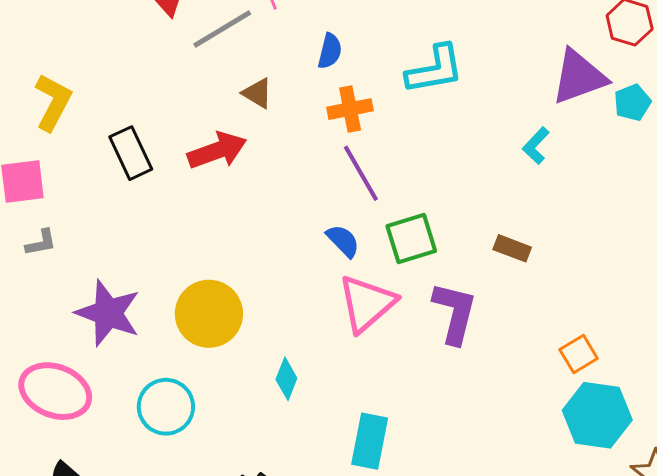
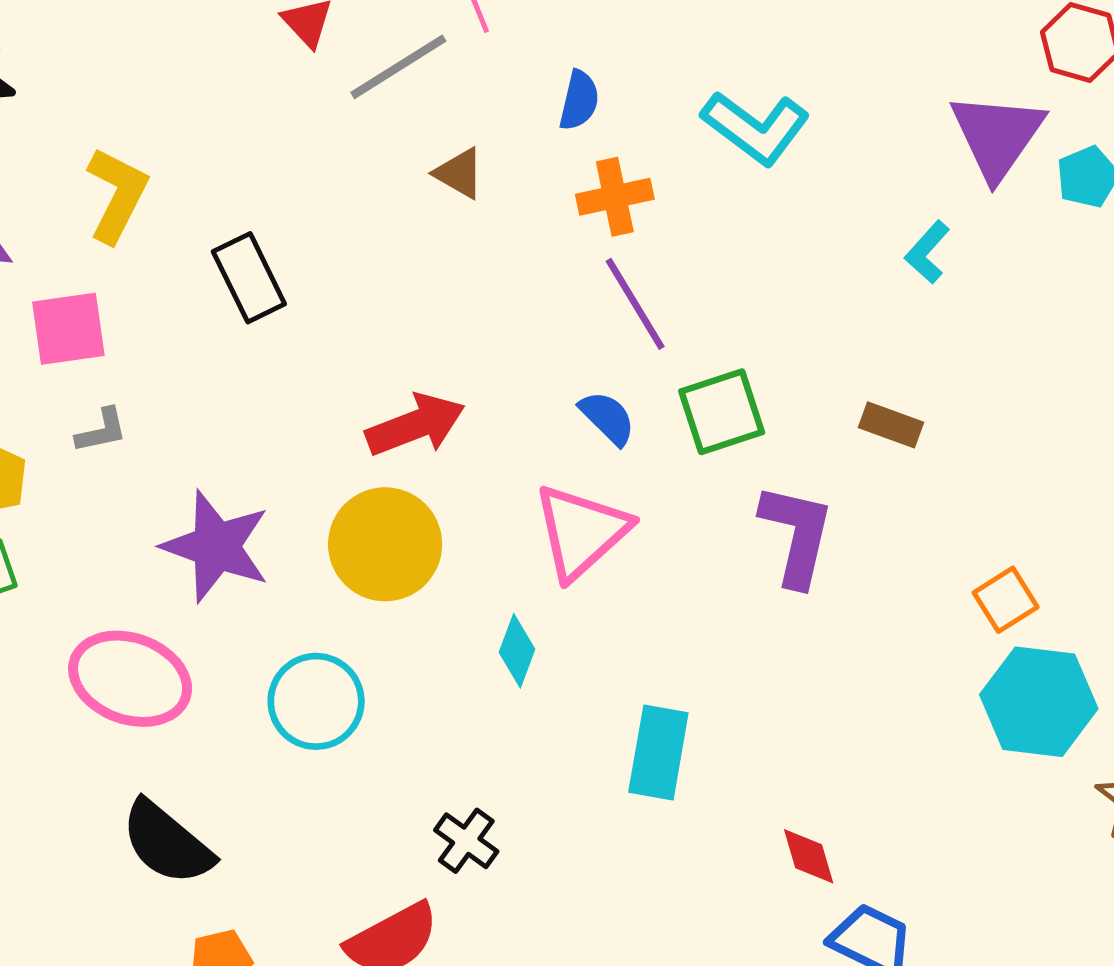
cyan L-shape: (435, 69) -> (756, 128), turned 48
purple triangle: (579, 77) -> (997, 136), turned -34
red arrow: (217, 151) -> (415, 425), moved
pink triangle: (367, 303) -> (581, 532), moved

